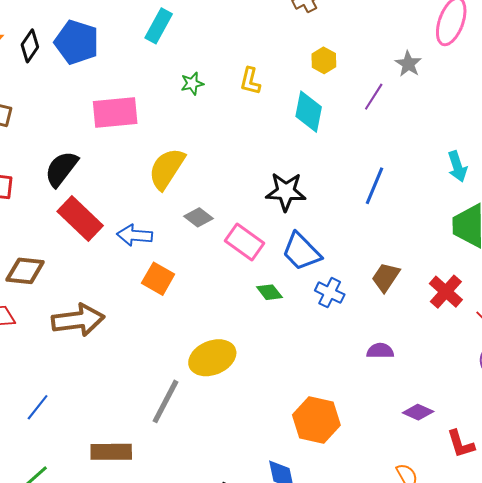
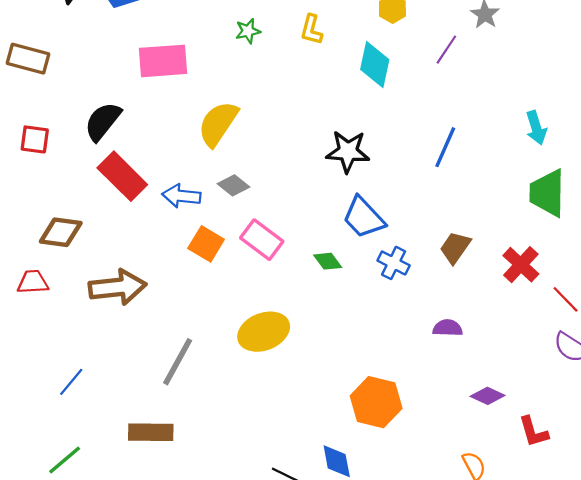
gray diamond: (198, 217) -> (234, 185), moved
pink rectangle: (245, 242) -> (262, 240), moved
gray line: (166, 401) -> (178, 362), moved

